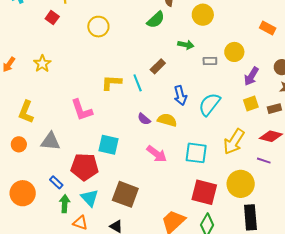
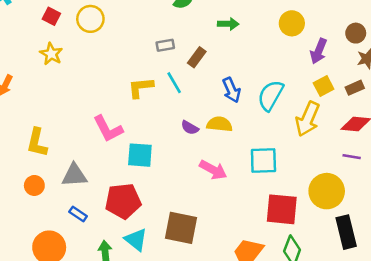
yellow circle: (98, 27) -> (90, 19), moved
gray rectangle: (210, 61) -> (165, 45), moved
yellow star: (42, 64) -> (51, 54), moved
yellow arrow: (234, 142) -> (308, 119), moved
cyan square: (108, 145) -> (140, 155), moved
blue rectangle: (56, 182) -> (78, 214), moved

